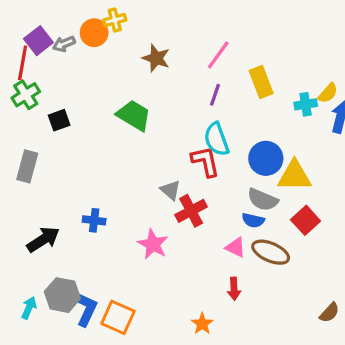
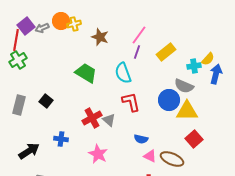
yellow cross: (115, 20) -> (74, 24), moved
yellow rectangle: (261, 82) -> (166, 52), turned 72
purple line: (215, 95) -> (137, 52), moved
black square: (59, 120) -> (46, 101), moved, turned -32
cyan semicircle: (217, 139) -> (123, 73), moved
gray semicircle: (263, 200) -> (184, 86), moved
red cross: (191, 211) -> (92, 118), moved
blue semicircle: (253, 220) -> (141, 139), moved

